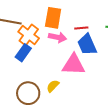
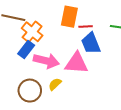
orange rectangle: (53, 18) -> (69, 17), moved
pink arrow: (58, 37) -> (46, 61), moved, size x1.4

